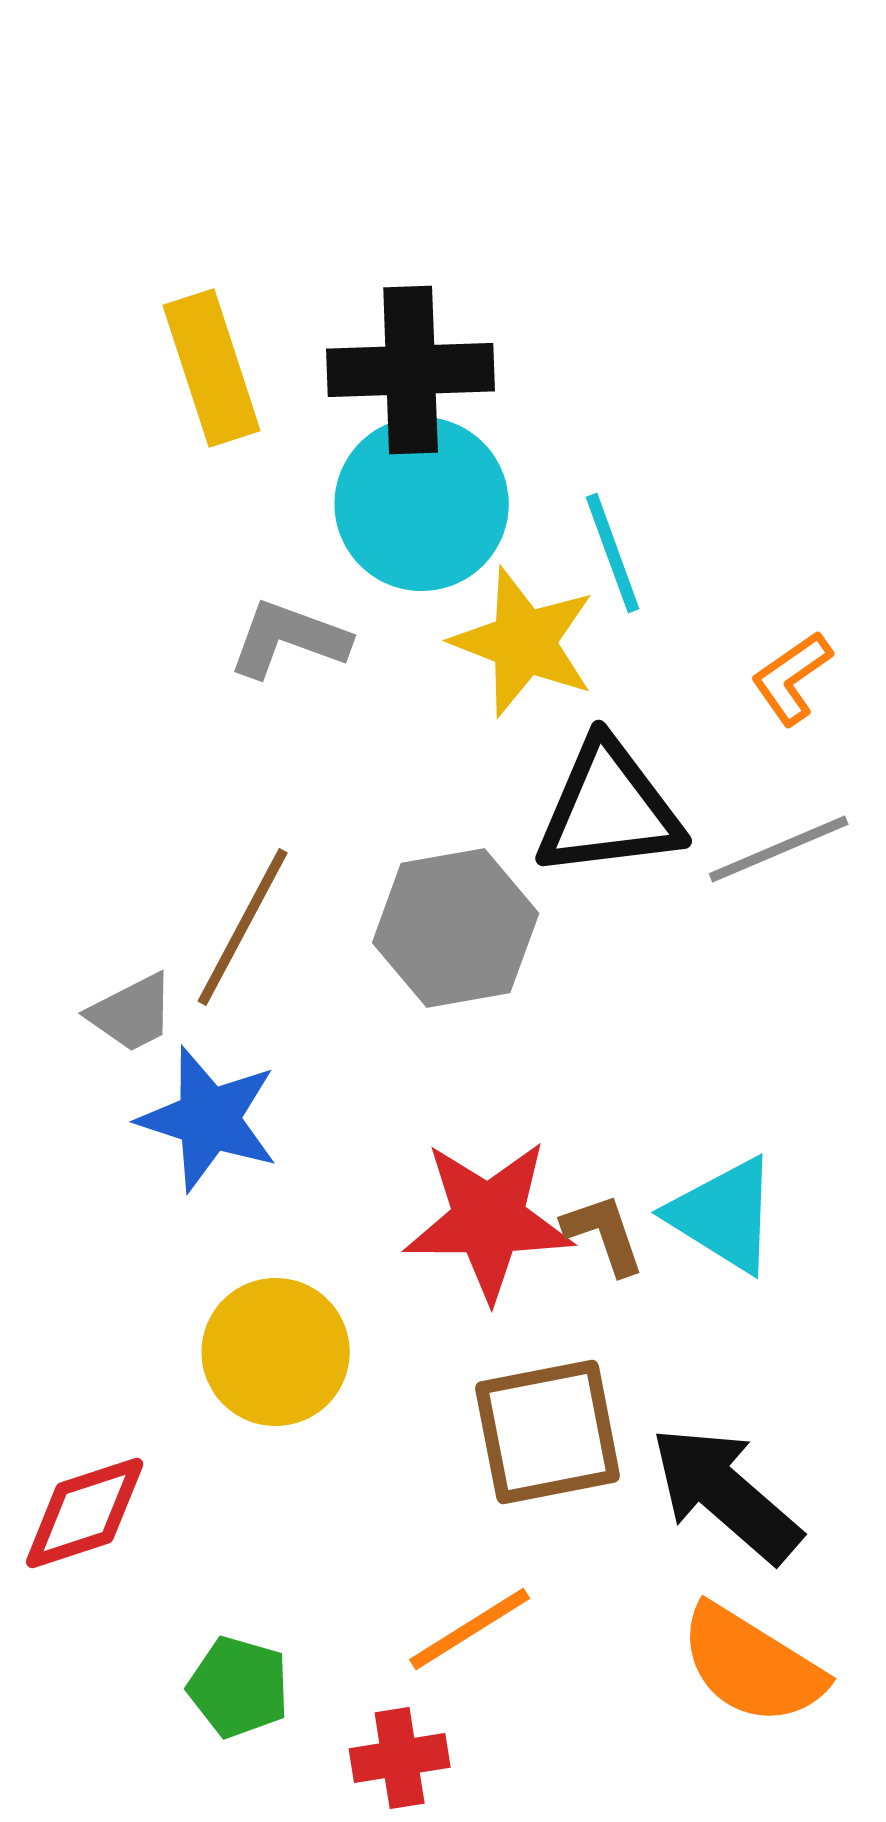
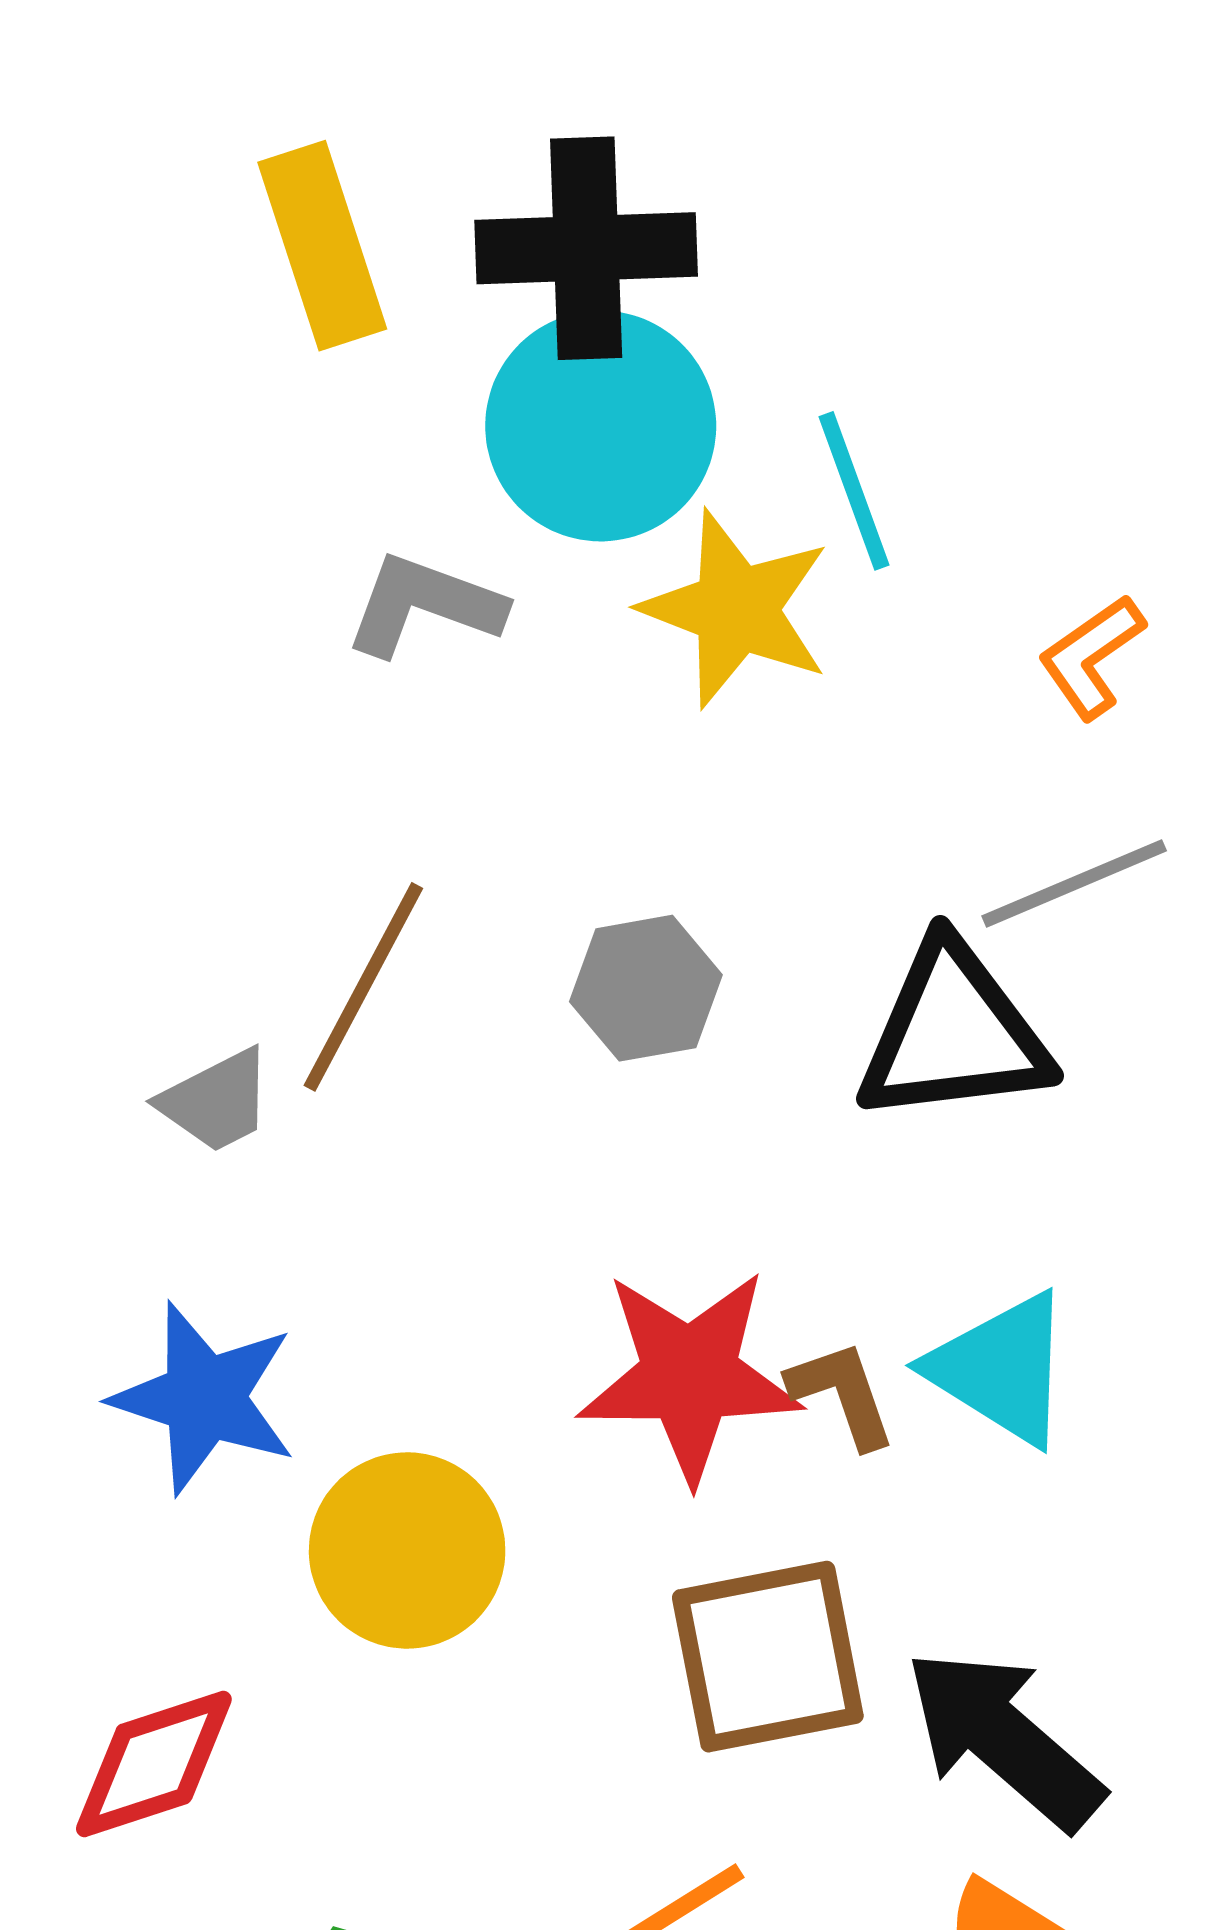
black triangle: (609, 809) -> (953, 1033), moved
gray hexagon: (456, 928) -> (646, 988), size x0.7
blue star: (209, 1119) -> (204, 1398), moved

